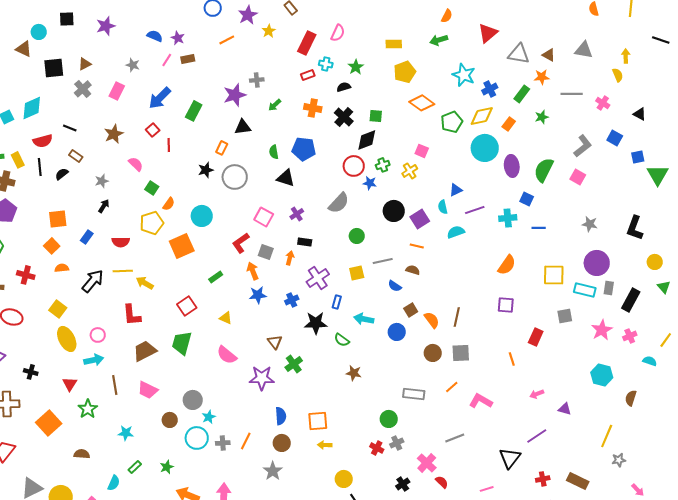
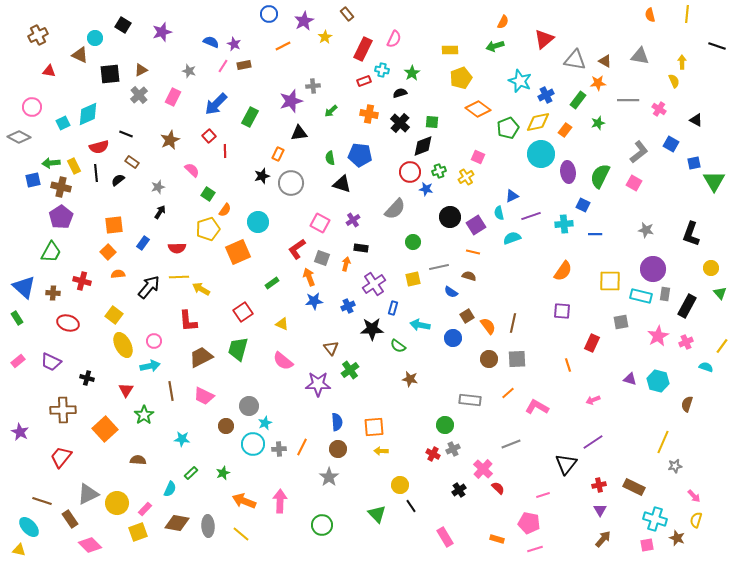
black square: (67, 19) -> (123, 25), turned 35
purple triangle: (565, 409) -> (630, 379), moved

